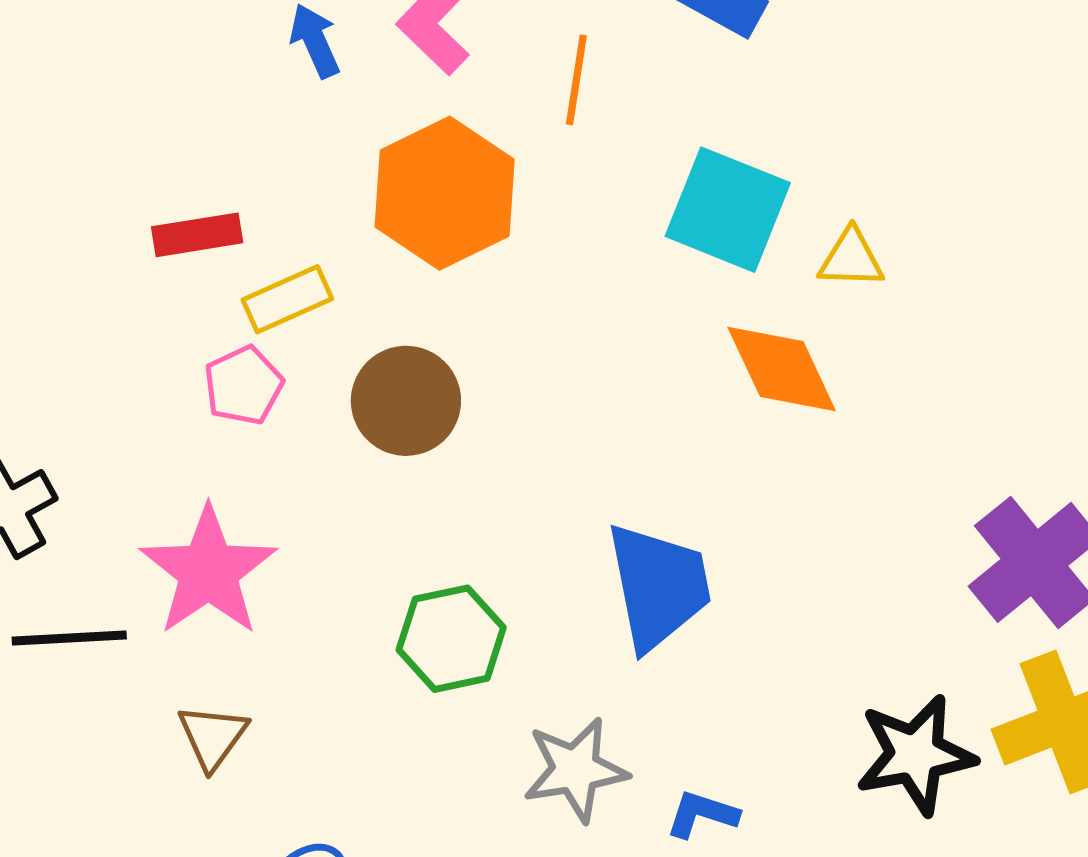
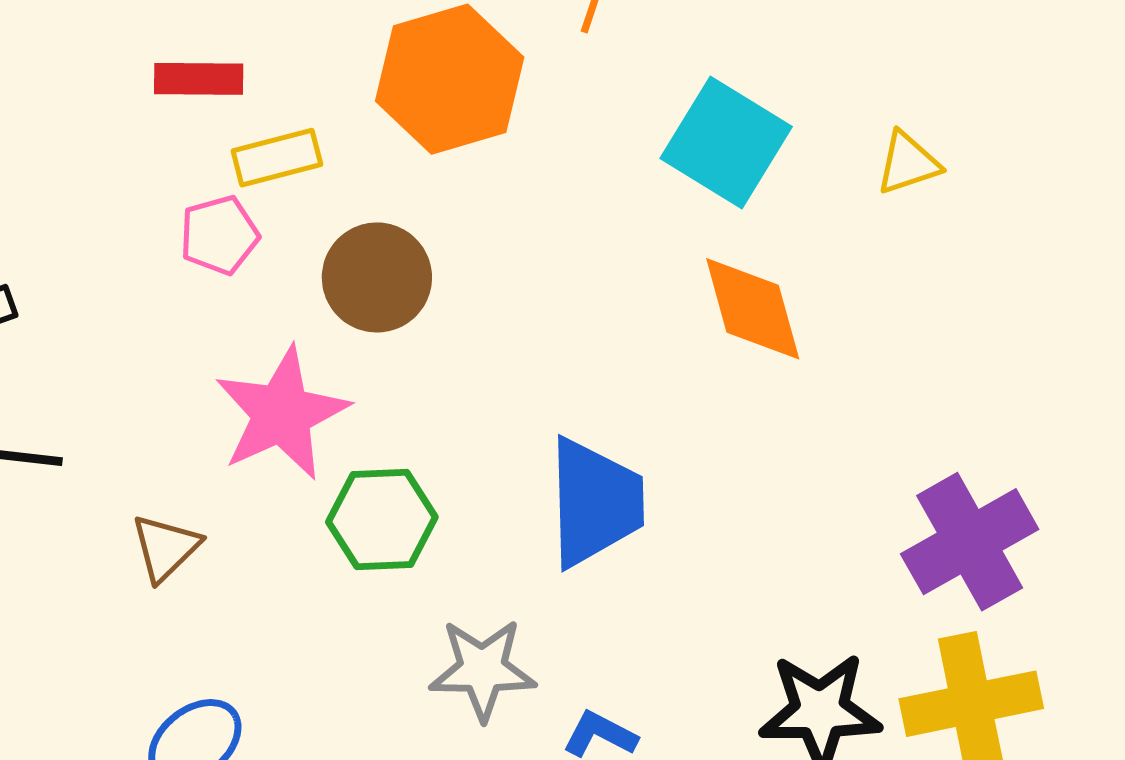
yellow triangle: (851, 259) -> (908, 163), moved, turned -30
pink star: (208, 571) -> (282, 414), moved
brown triangle: (213, 737) -> (166, 548), moved

